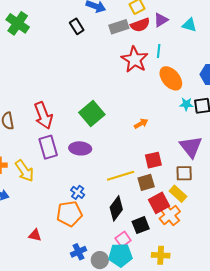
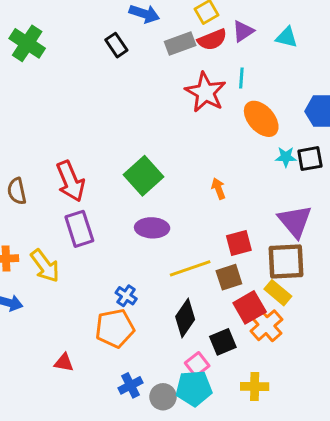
orange arrow: (141, 124) -> (218, 189), turned -80
purple ellipse: (80, 148) -> (152, 228), moved
brown square: (184, 173) -> (286, 261), size x1.5

